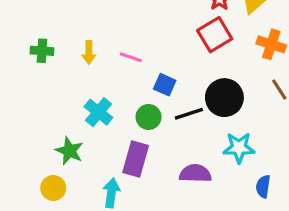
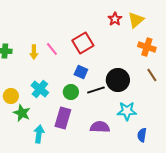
red square: (215, 35) -> (83, 43), moved
pink line: (131, 57) -> (52, 49), moved, turned 32
yellow circle: (53, 188) -> (11, 96), moved
cyan arrow: (111, 193) -> (39, 134), moved

